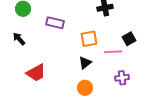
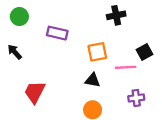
black triangle: (85, 63) -> (93, 80), turned 48
red trapezoid: (36, 73) -> (35, 92), turned 145

